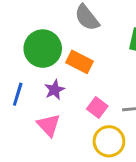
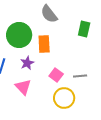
orange rectangle: (80, 62) -> (44, 44), turned 60

